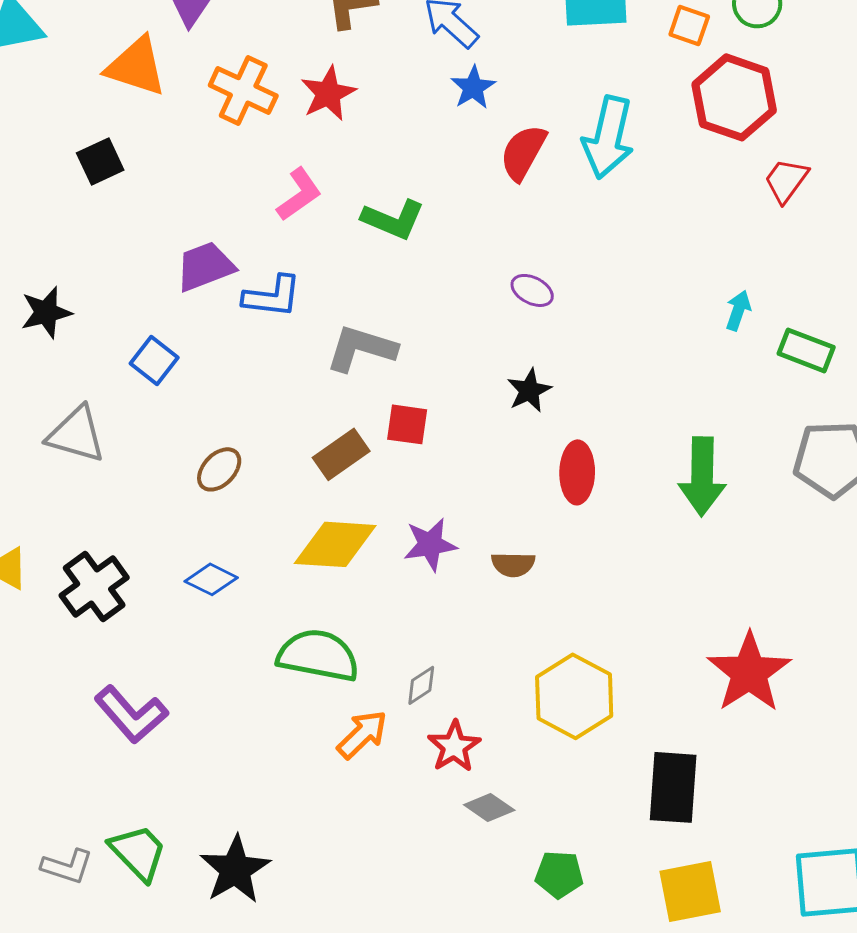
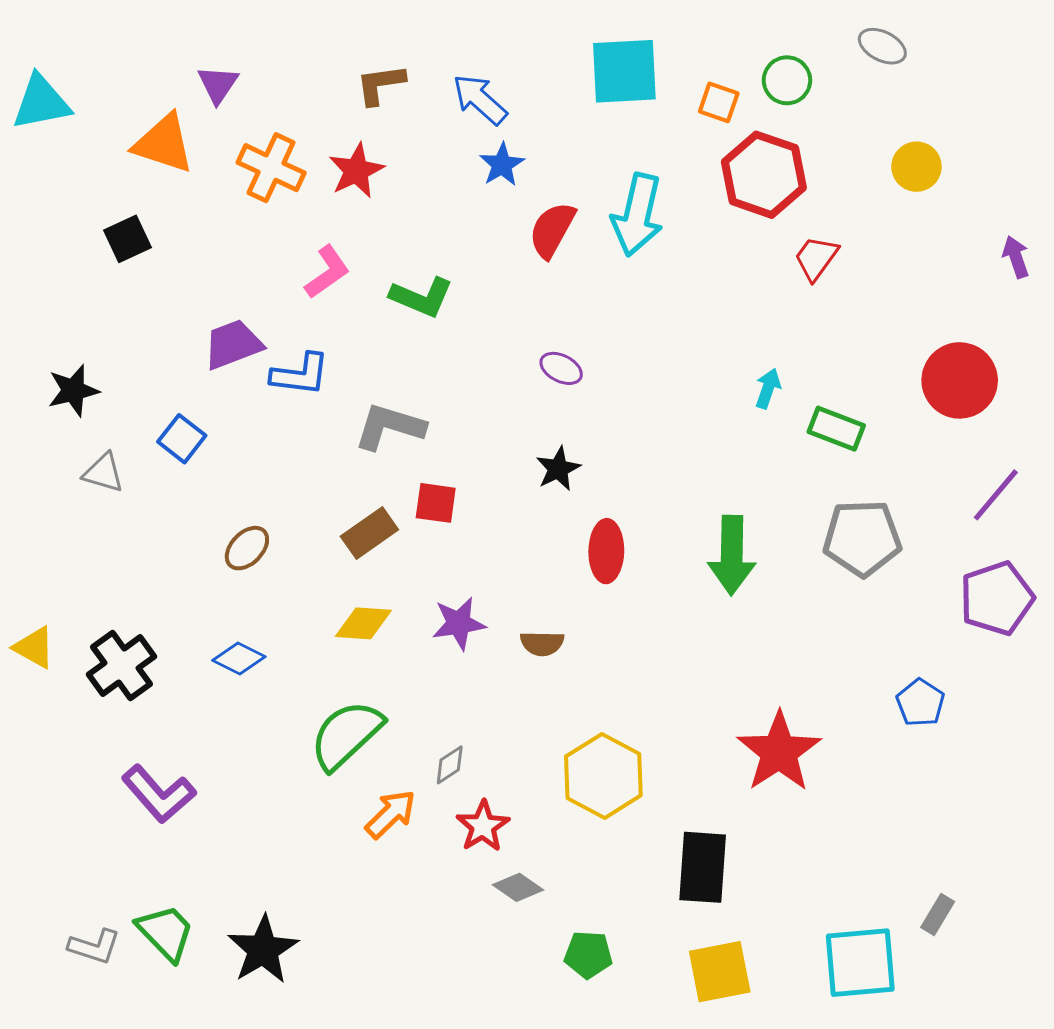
gray triangle: (76, 434) -> (103, 473), moved, size x0.7
yellow diamond: (335, 544) -> (363, 623), size x0.7
green semicircle: (318, 655) -> (346, 735), turned -54

